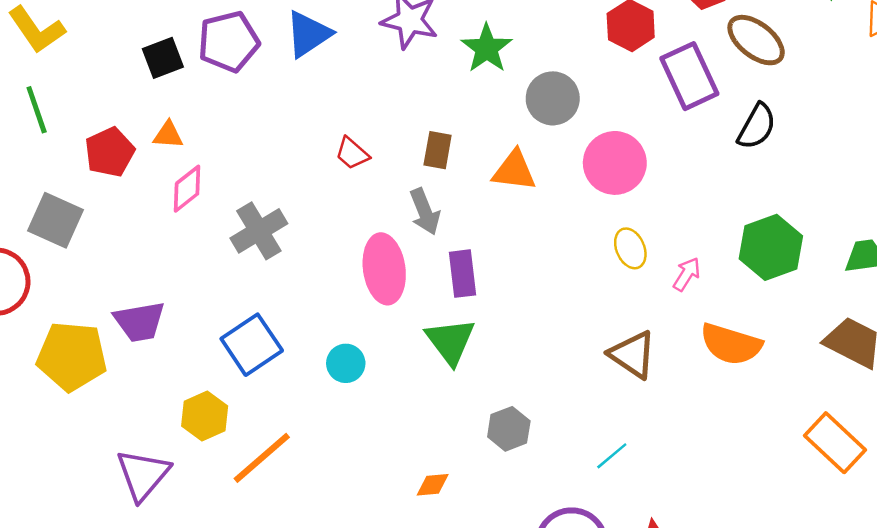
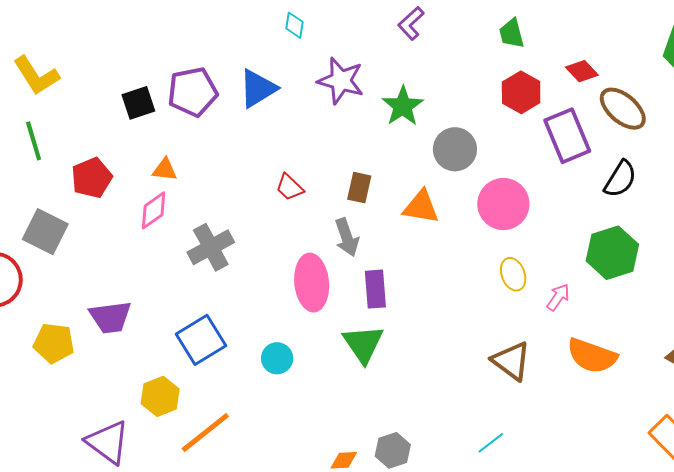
orange triangle: (168, 135) -> (165, 170), moved
green hexagon: (771, 247) -> (612, 253), moved
yellow pentagon: (72, 356) -> (54, 343), size x0.7
gray hexagon: (509, 429) -> (393, 450), moved
purple triangle: (143, 475) -> (108, 442), turned -36

